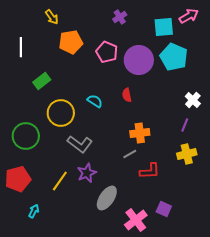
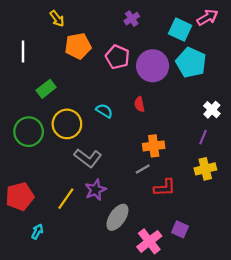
cyan square: (164, 27) -> (180, 30), turned 30
green circle: (26, 136) -> (29, 132), moved

